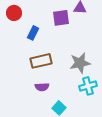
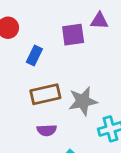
gray star: (80, 63) -> (83, 101), moved

